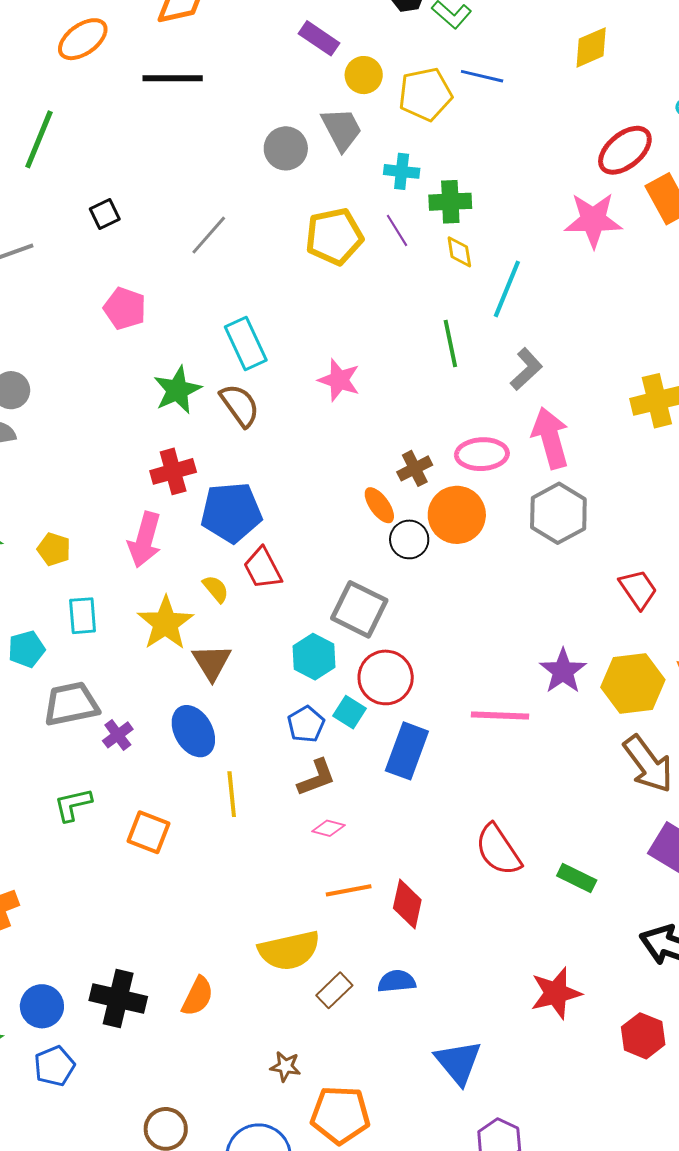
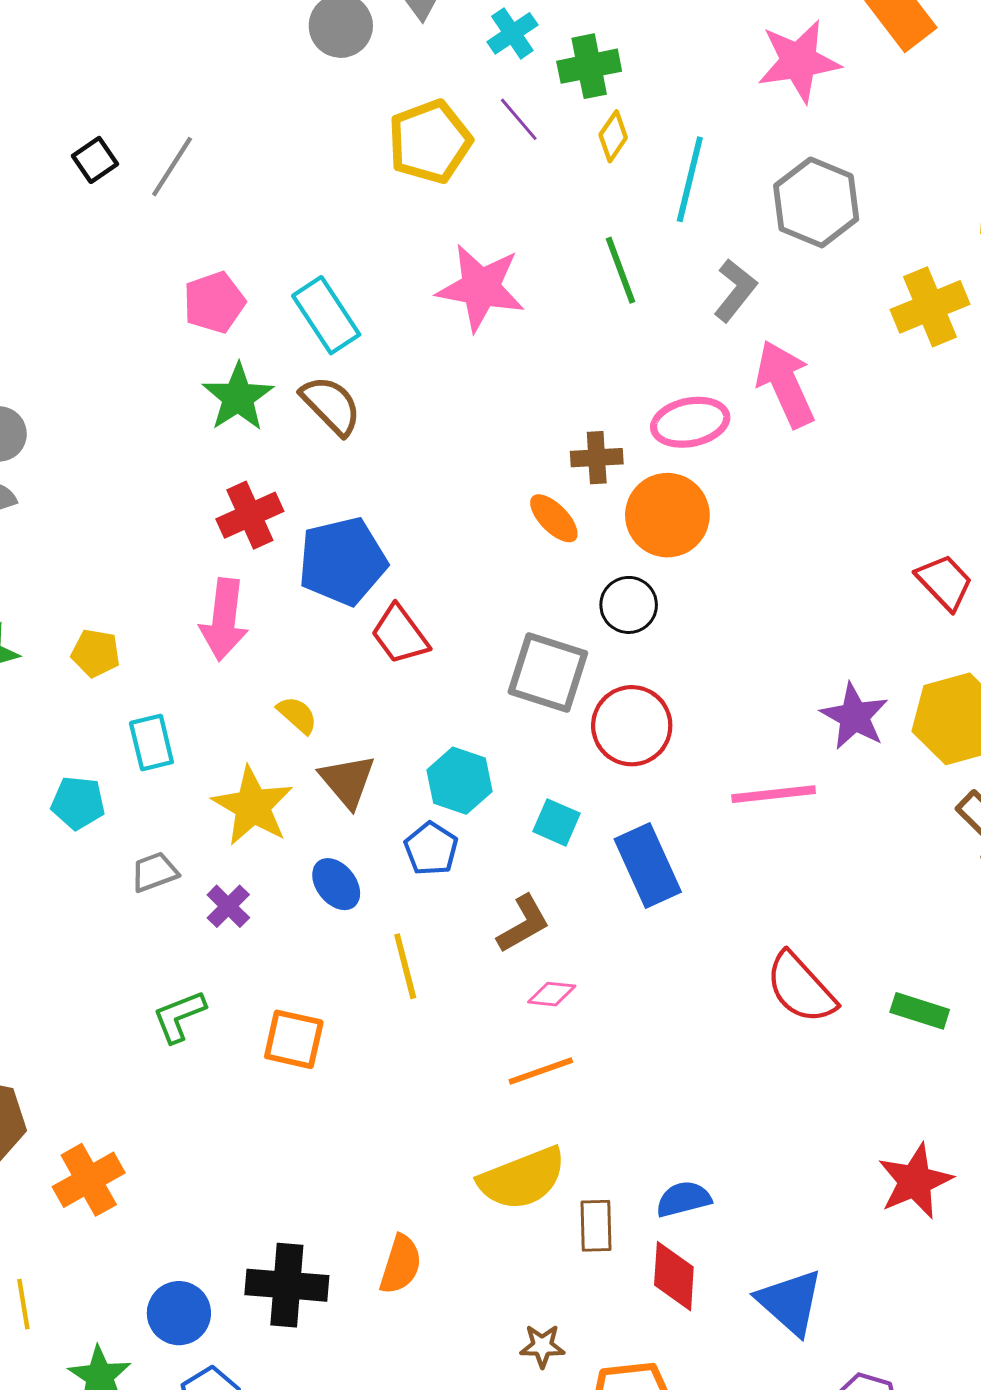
cyan cross: (402, 171) -> (512, 33), turned -32
gray line: (209, 235) -> (172, 167), moved
yellow diamond: (459, 252) -> (613, 136), turned 52
pink pentagon: (125, 308) -> (214, 302), moved, turned -30
pink star: (339, 380) -> (481, 288), moved, size x1.4
brown cross: (415, 468) -> (597, 458), turned 32
gray hexagon: (558, 513) -> (816, 202), moved
black circle: (409, 539) -> (629, 605), moved
yellow semicircle: (216, 589) -> (297, 715), moved
yellow star: (165, 623) -> (253, 806), moved
cyan pentagon: (26, 649) -> (78, 803), turned 30
cyan hexagon: (314, 657) -> (459, 781), moved
red circle: (386, 677) -> (632, 726), moved
gray trapezoid: (71, 704) -> (154, 872), size x0.6
blue pentagon: (306, 724) -> (431, 849), moved
blue ellipse: (193, 731) -> (336, 884), size x0.7
blue rectangle: (407, 751) -> (648, 866), turned -36
orange line: (349, 890) -> (541, 1071), moved
red diamond: (407, 904) -> (674, 1276), moved
brown rectangle: (334, 990) -> (596, 1226), turned -39

